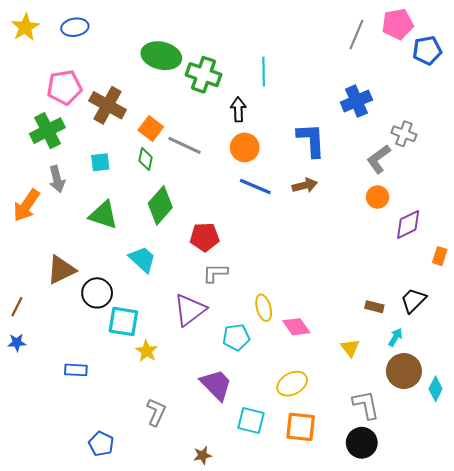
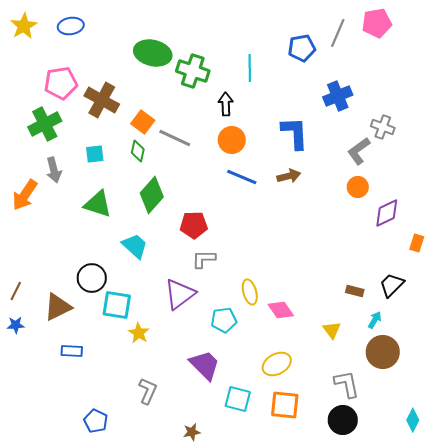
blue pentagon: (427, 50) -> (302, 48), moved
brown triangle: (61, 270) -> (58, 307), moved
cyan diamond: (436, 389) -> (413, 420), moved

